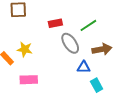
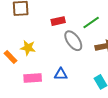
blue triangle: (84, 67) -> (61, 74), moved

